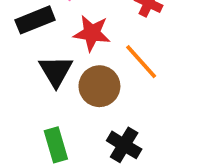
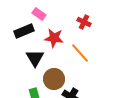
brown circle: (99, 86) -> (54, 79), moved

